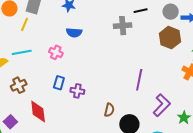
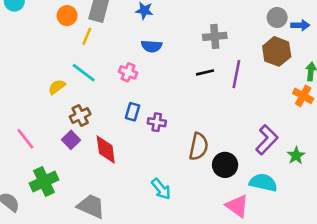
black line: (141, 11) -> (205, 72), moved
cyan line: (22, 52) -> (84, 73), turned 48
purple line: (139, 80) -> (236, 74), moved
brown semicircle: (109, 110) -> (199, 147), size x1.5
purple square: (10, 122) -> (71, 140), moved

